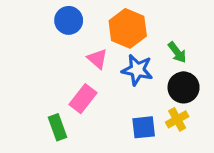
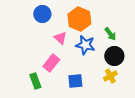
blue square: (144, 127) -> (75, 81), moved

